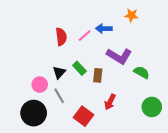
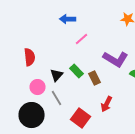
blue arrow: (104, 29) -> (68, 19), moved
red semicircle: (61, 37) -> (30, 57), moved
brown rectangle: (98, 75) -> (94, 78), turned -32

